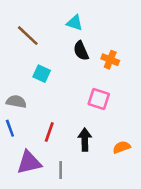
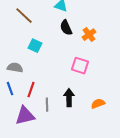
orange cross: (110, 60) -> (89, 35), turned 32
red line: (49, 132) -> (31, 90), moved
gray line: (61, 170) -> (47, 105), moved

